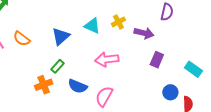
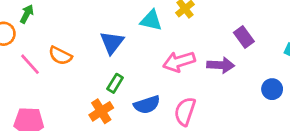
purple arrow: (144, 33) -> (221, 65), moved
purple rectangle: (157, 60) -> (244, 37), moved, turned -49
blue semicircle: (78, 86) -> (147, 105), turned -30

